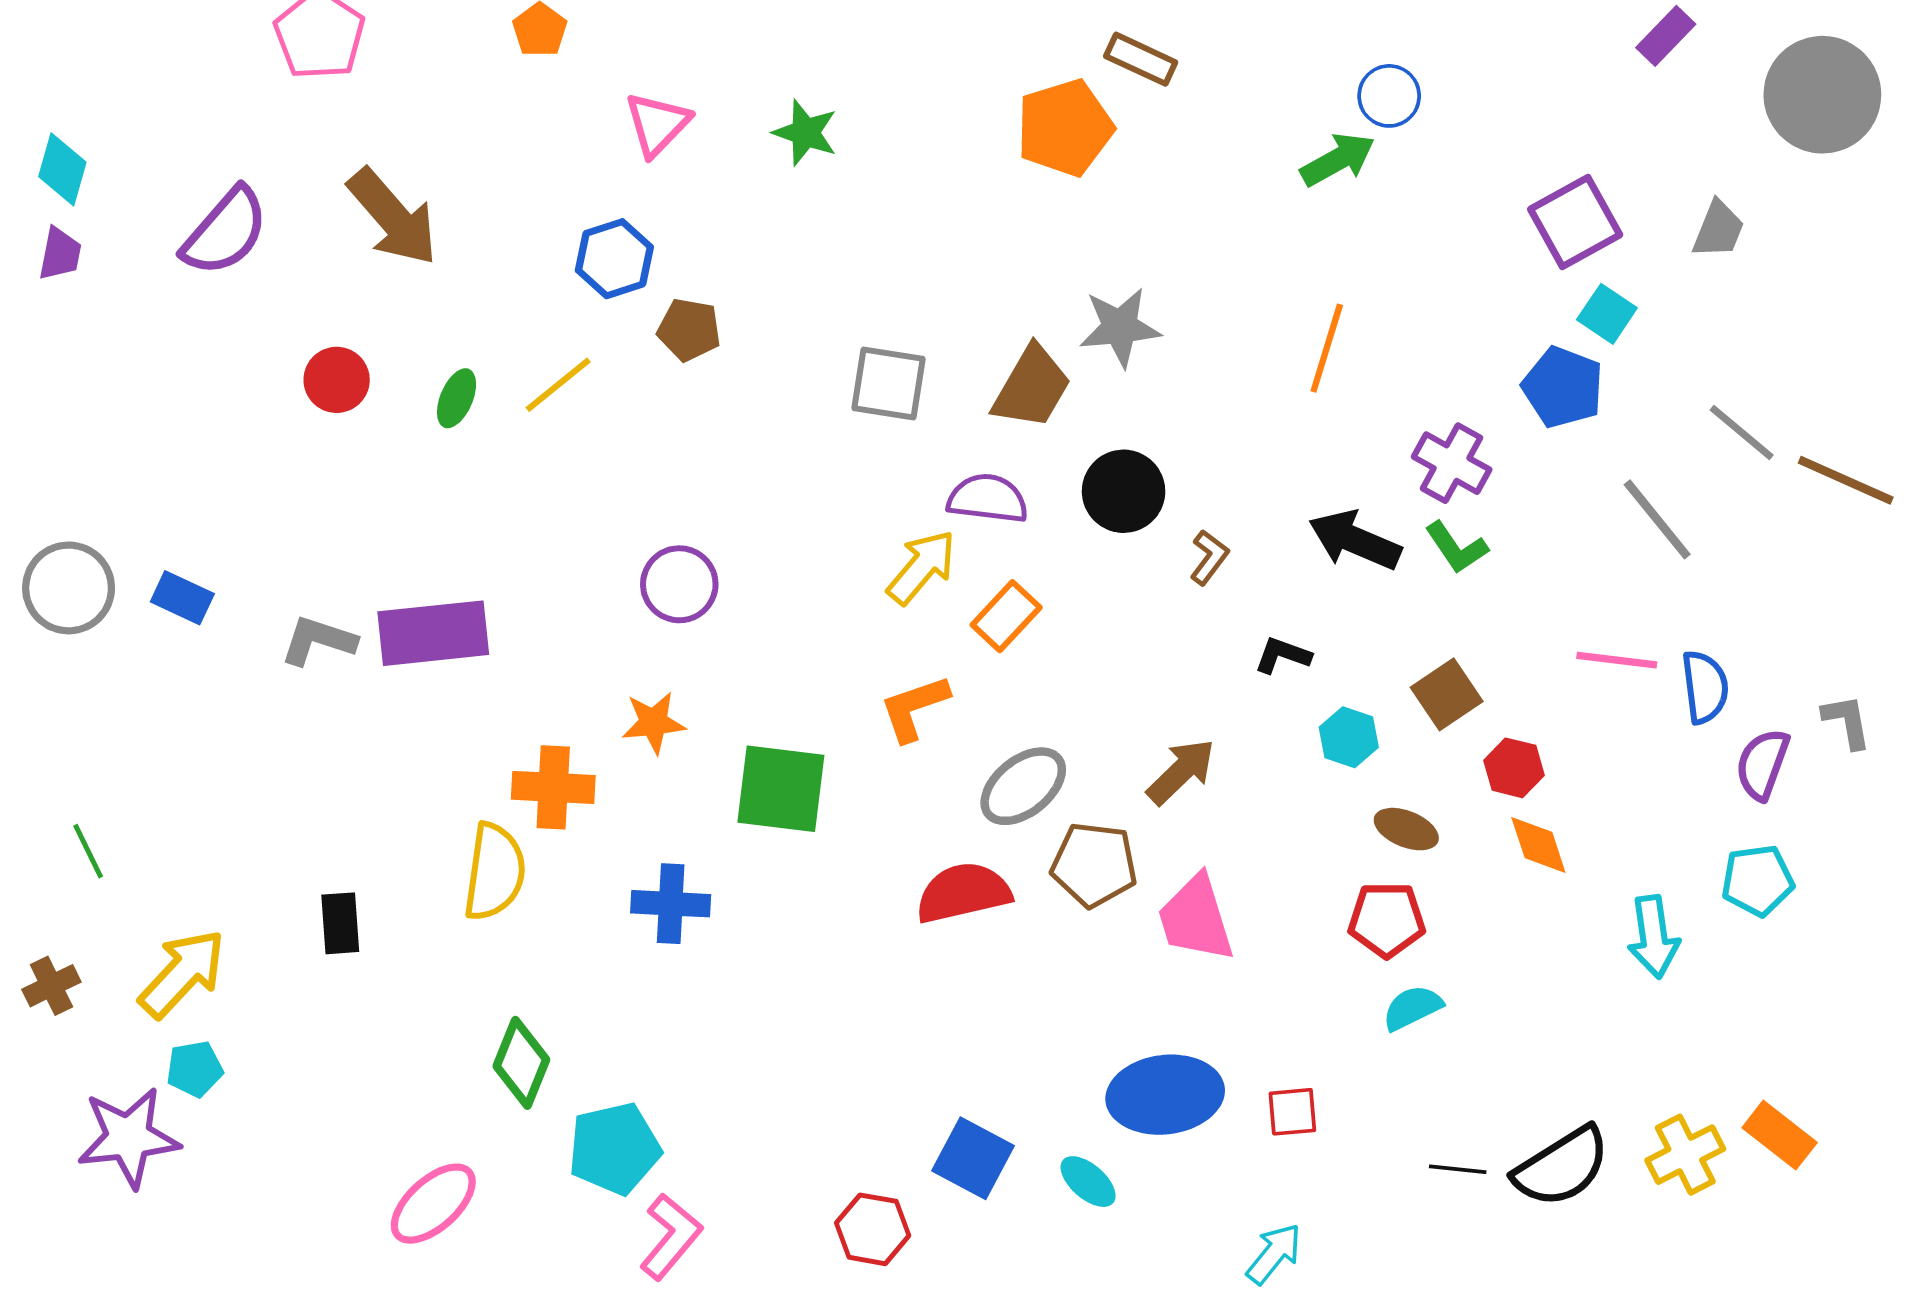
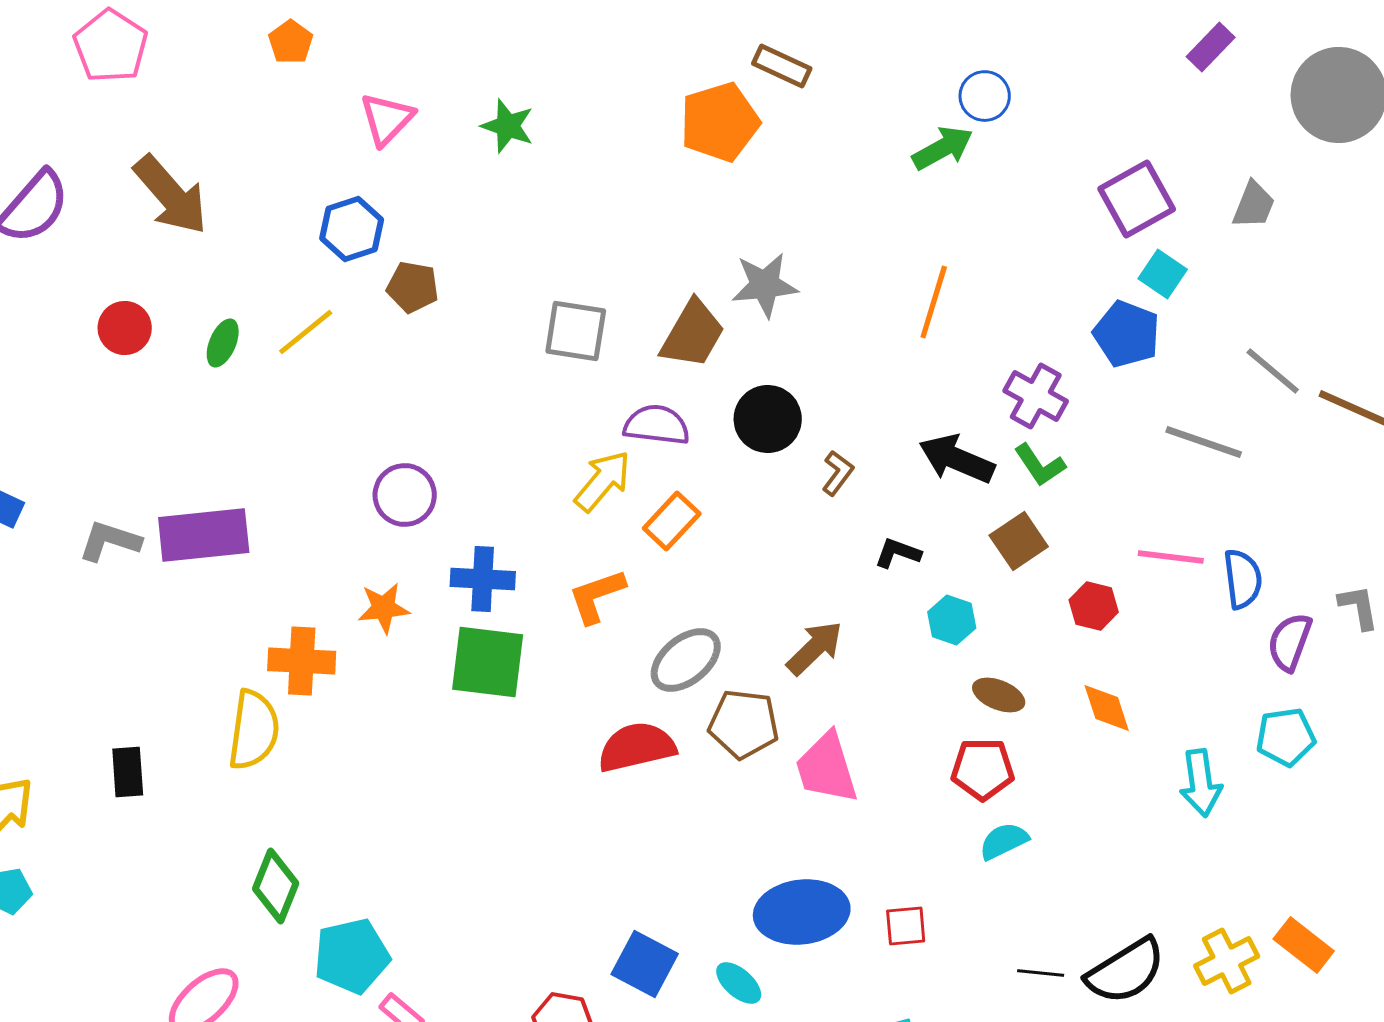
gray line: (1657, 519) -> (1204, 442), turned -32
brown square: (1447, 694) -> (1019, 541), moved
red hexagon: (1514, 768) -> (1094, 606), moved
blue cross: (671, 904) -> (483, 579), moved

